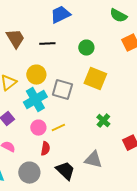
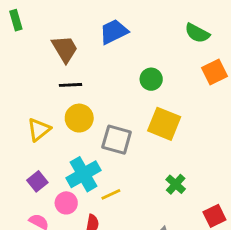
brown trapezoid: (15, 39) -> (65, 49), moved
black line: (47, 44) -> (71, 85), moved
cyan cross: (35, 100) -> (83, 174), moved
pink circle: (38, 128) -> (66, 203), moved

